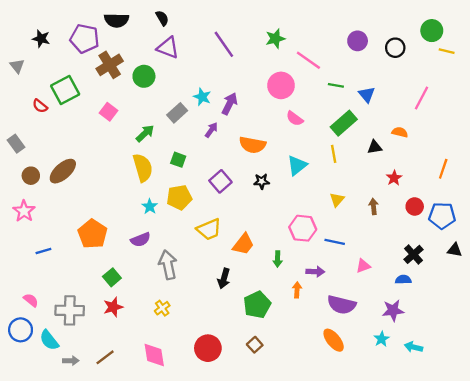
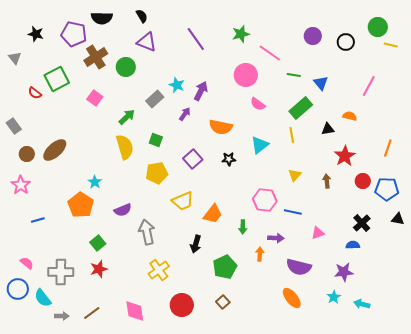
red star: (394, 178) -> (345, 156), size x1.5
cyan star: (150, 206) -> (95, 182), moved
yellow cross: (162, 308) -> (159, 270), moved, size x1.5

